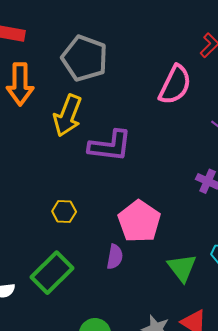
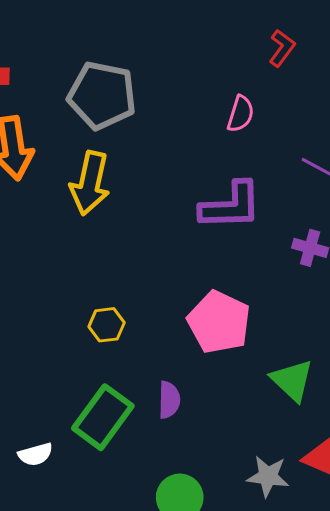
pink semicircle: (175, 85) -> (241, 114), size x0.6
purple L-shape: (110, 146) -> (231, 206), moved
purple semicircle: (115, 257) -> (169, 400), moved

